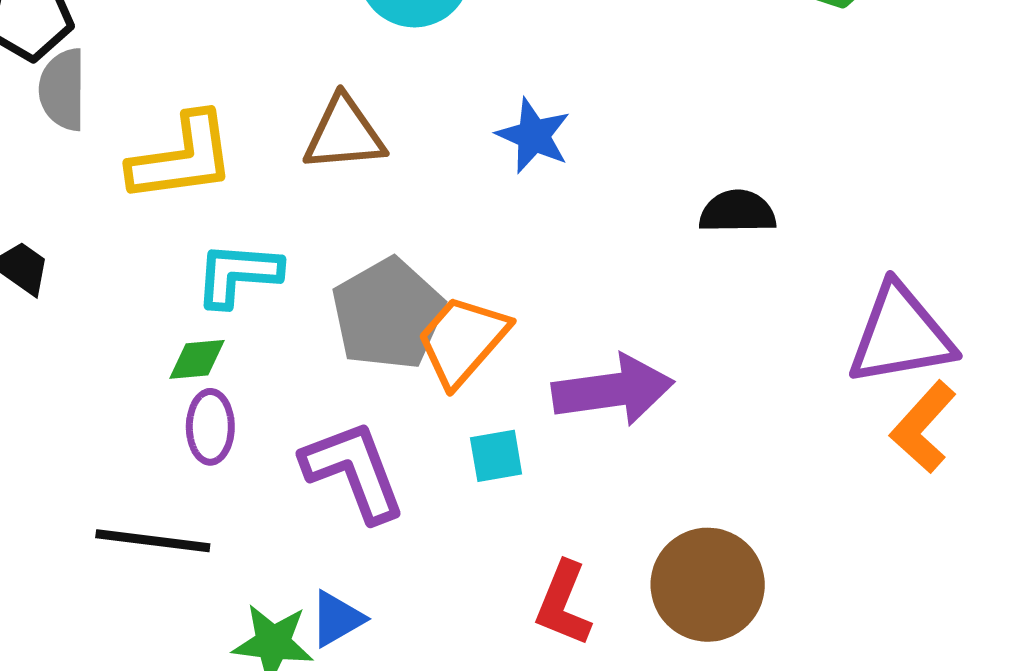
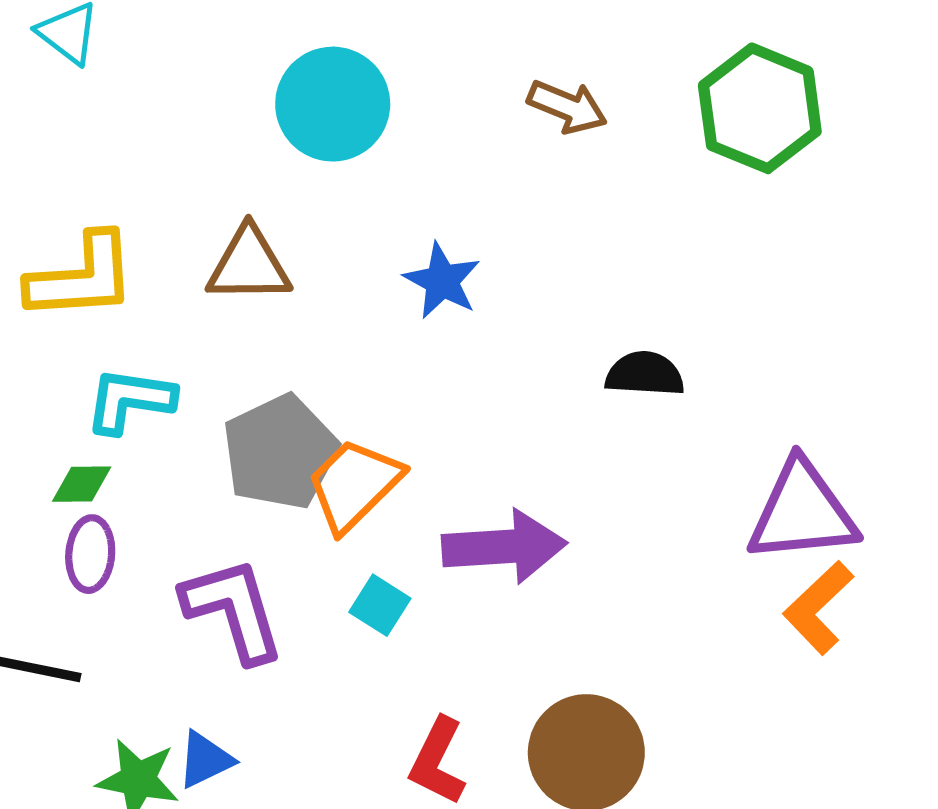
cyan square: (496, 456) -> (380, 605), turned 38

